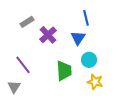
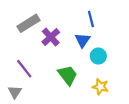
gray rectangle: (27, 22) -> (29, 23), size x1.5
cyan circle: (89, 60) -> (98, 56), moved
green trapezoid: (64, 71) -> (68, 75), turned -35

